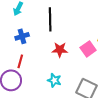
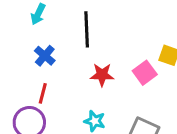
blue cross: (22, 36) -> (45, 56), turned -32

